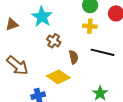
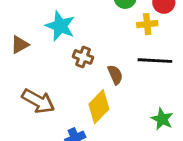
yellow cross: (90, 26) -> (147, 24), moved
yellow diamond: (58, 77) -> (99, 107), turned -70

